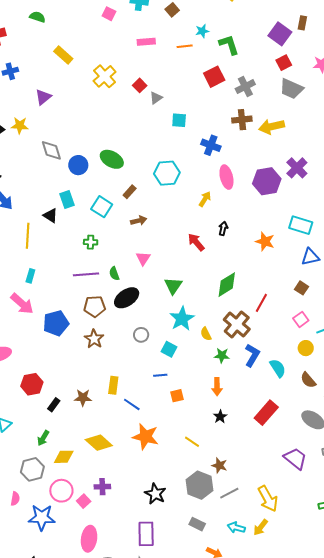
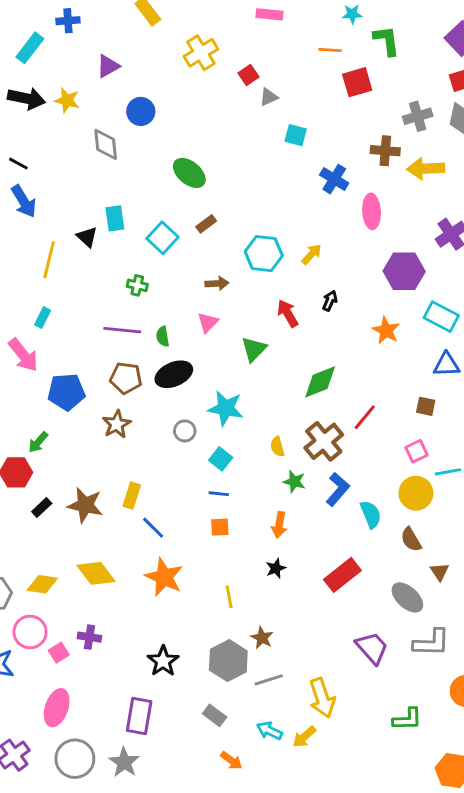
orange line: (185, 46) -> (330, 50), moved
gray cross: (245, 87) -> (418, 116), moved
blue circle: (78, 165) -> (141, 111), moved
cyan hexagon: (167, 173) -> (264, 254), moved
pink ellipse: (226, 177) -> (372, 211), moved
purple hexagon: (267, 181) -> (404, 271), moved
brown arrow: (139, 221) -> (217, 283), moved
green triangle: (173, 286) -> (254, 349), moved
brown square: (301, 288) -> (426, 406), turned -32
cyan star: (182, 319) -> (226, 408), moved, turned 30
yellow circle: (306, 348) -> (416, 493), size x1.5
blue line: (160, 375) -> (219, 494), moved
brown star: (83, 398) -> (85, 505), size x1.4
green arrow: (43, 438) -> (38, 442), moved
yellow line: (192, 442) -> (229, 597), turned 35

